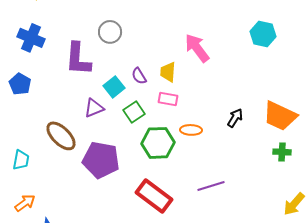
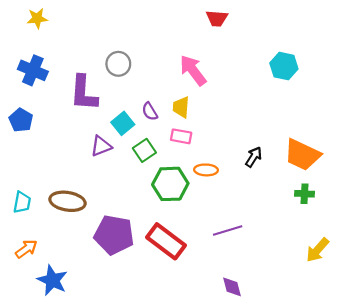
pink arrow: (197, 48) -> (193, 70), moved
brown ellipse: (61, 136) -> (67, 201), moved, turned -36
purple pentagon: (101, 160) -> (114, 235), moved

